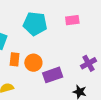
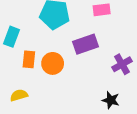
purple rectangle: (53, 75) -> (85, 44), moved

